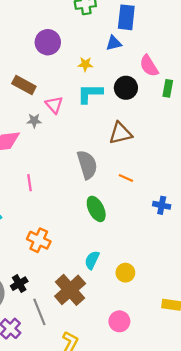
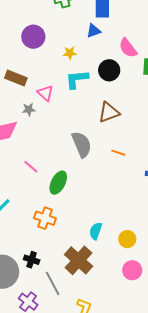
pink line: (30, 183) -> (31, 167), turned -35
green ellipse: (96, 209) -> (58, 183), moved, turned 60
black cross: (19, 284) -> (32, 260), turned -35
pink circle: (119, 321) -> (132, 270), moved

